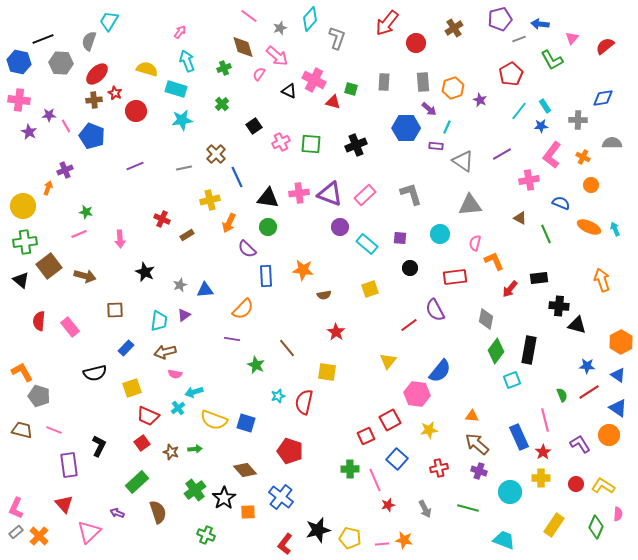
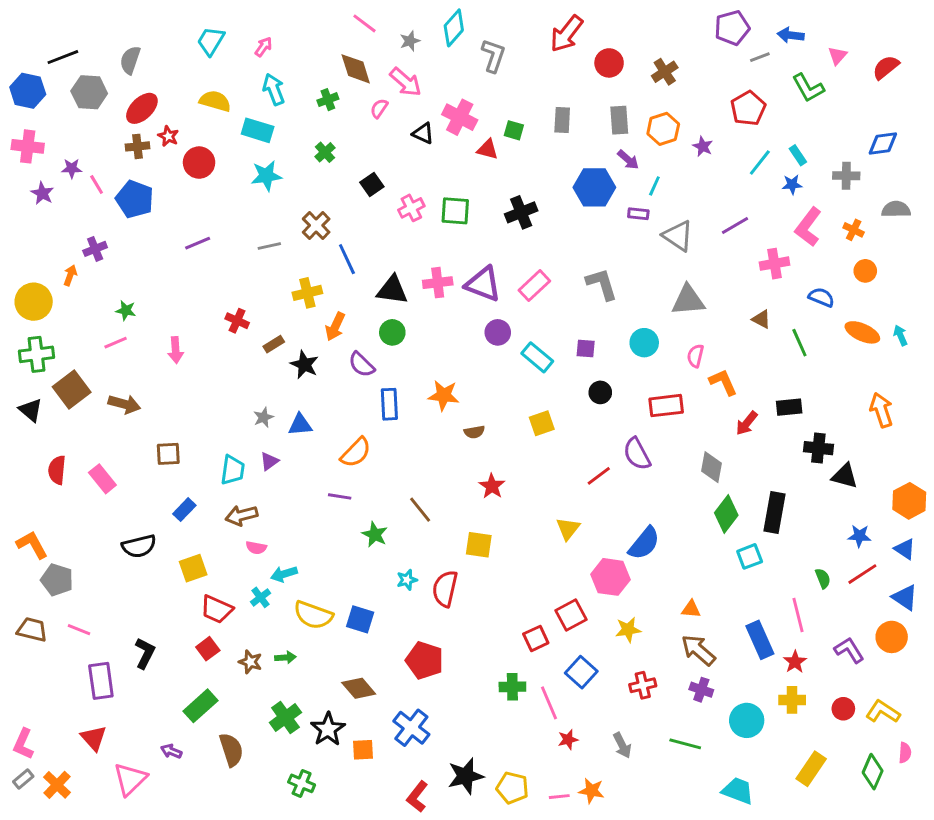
cyan trapezoid: (109, 21) -> (211, 41), moved
brown cross: (454, 28) -> (665, 72), moved
black star: (145, 272) -> (304, 365), moved

